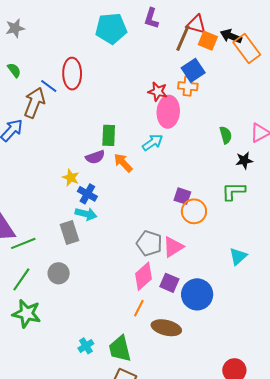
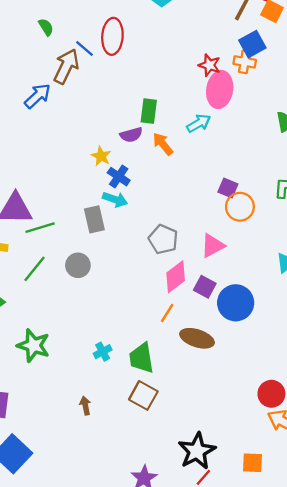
gray pentagon: (149, 243) -> (163, 239), moved
green star: (27, 314) -> (33, 346), moved

